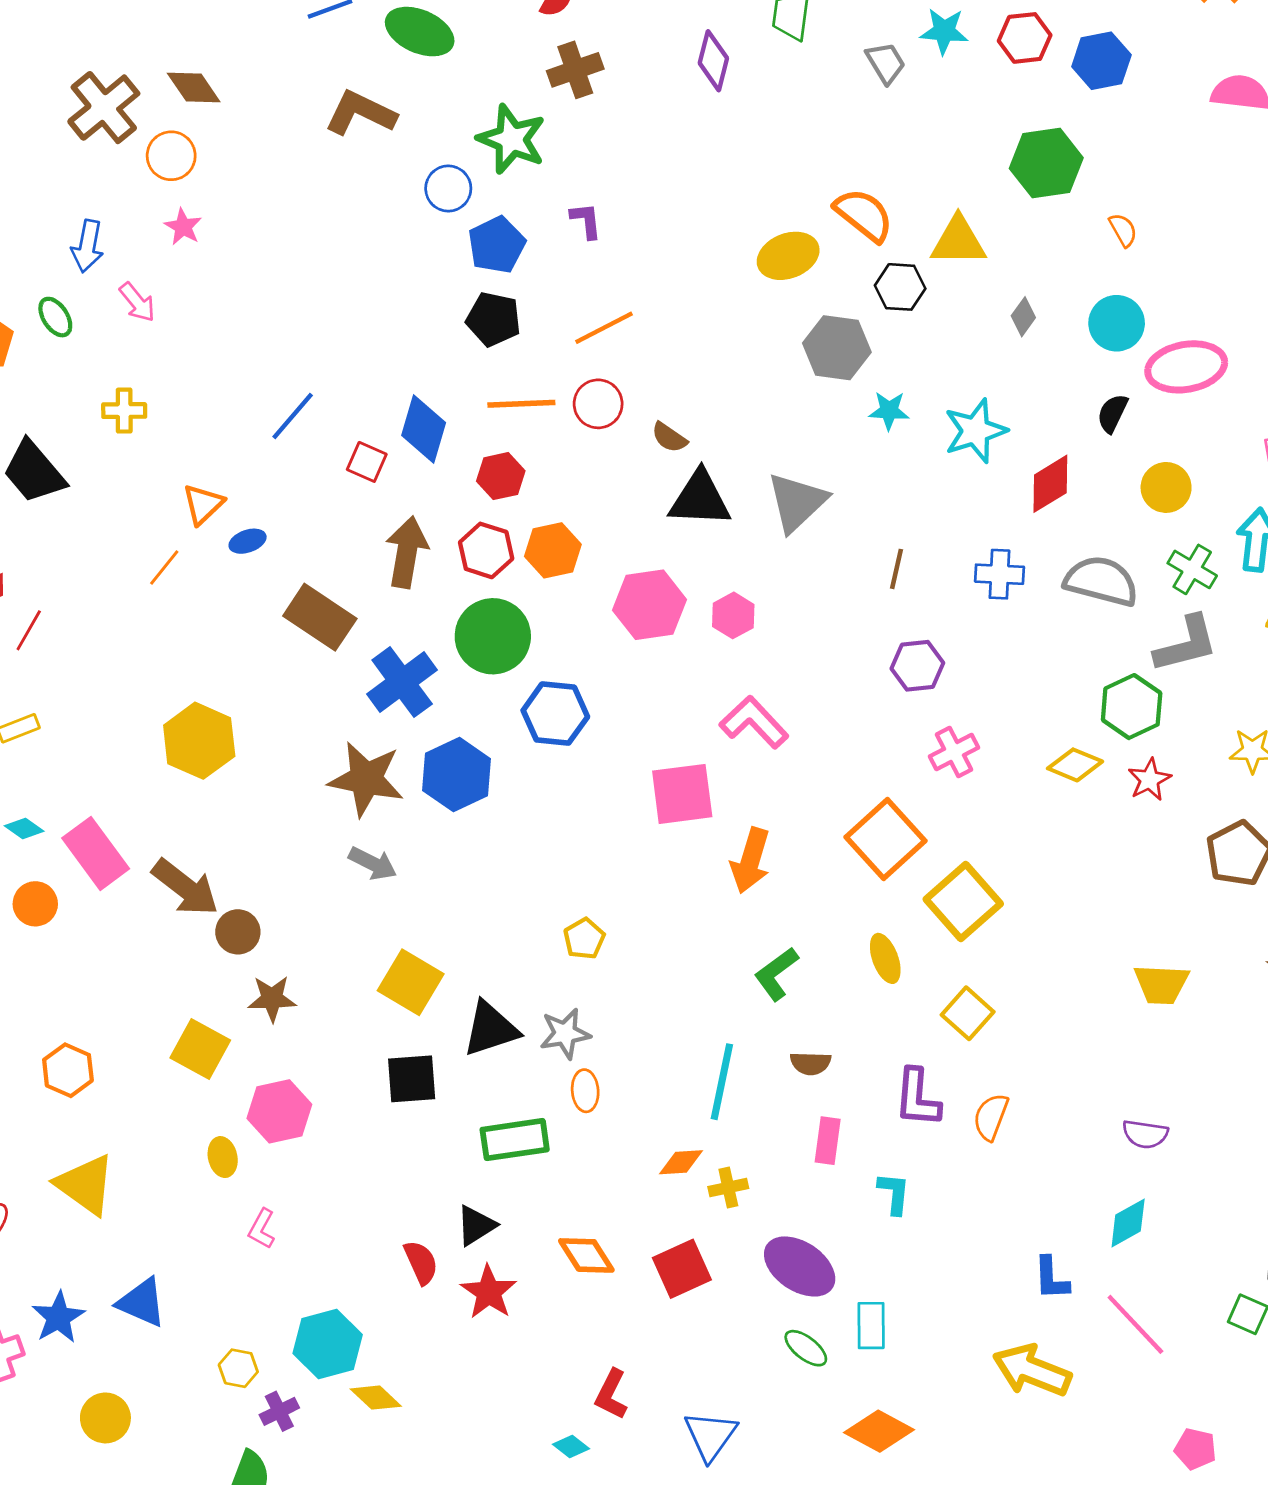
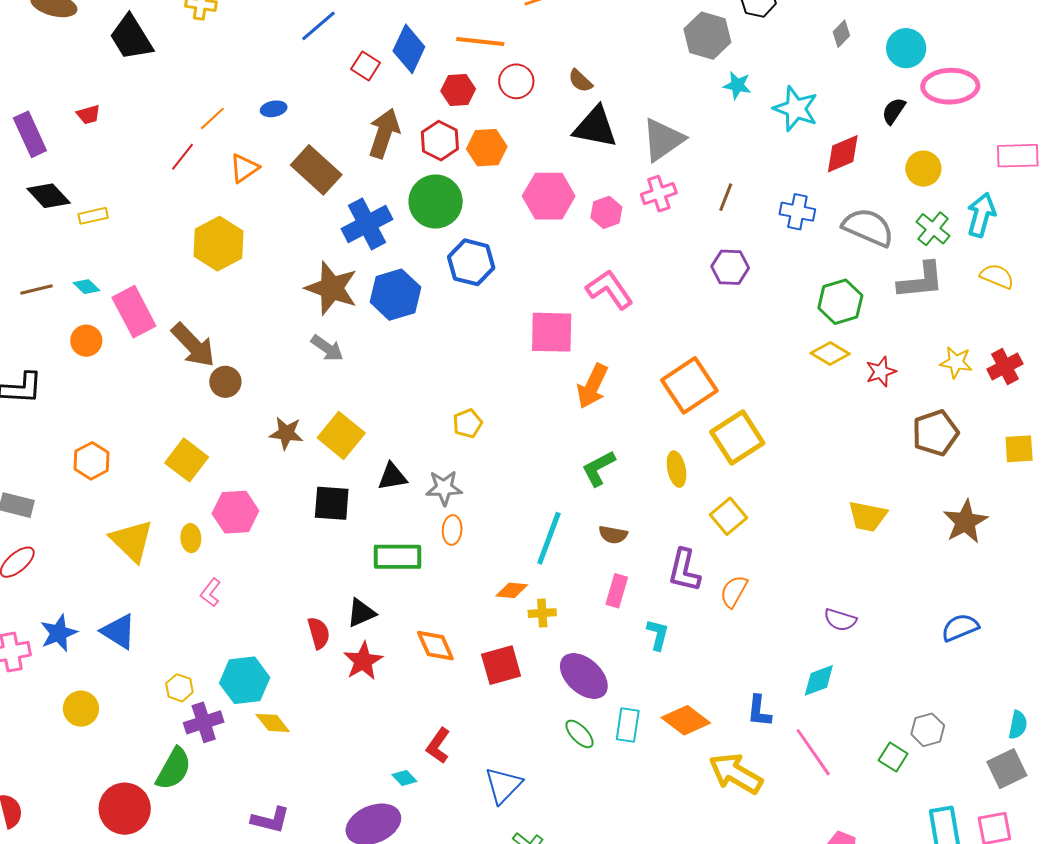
red circle: (598, 404) -> (516, 81), moved
cyan star: (975, 431) -> (796, 109), turned 30
orange triangle: (203, 504) -> (244, 168), moved
red line: (29, 630) -> (182, 157), moved
green hexagon: (1132, 707) -> (840, 302), moved
pink cross: (954, 752) -> (659, 194), moved
brown star: (272, 999) -> (286, 433), moved
black triangle: (491, 1029) -> (392, 477), size x0.7
yellow triangle: (85, 1185) -> (132, 541), moved
purple cross: (279, 1411) -> (204, 722), size x1.4
orange diamond: (879, 1431) -> (686, 720), moved

